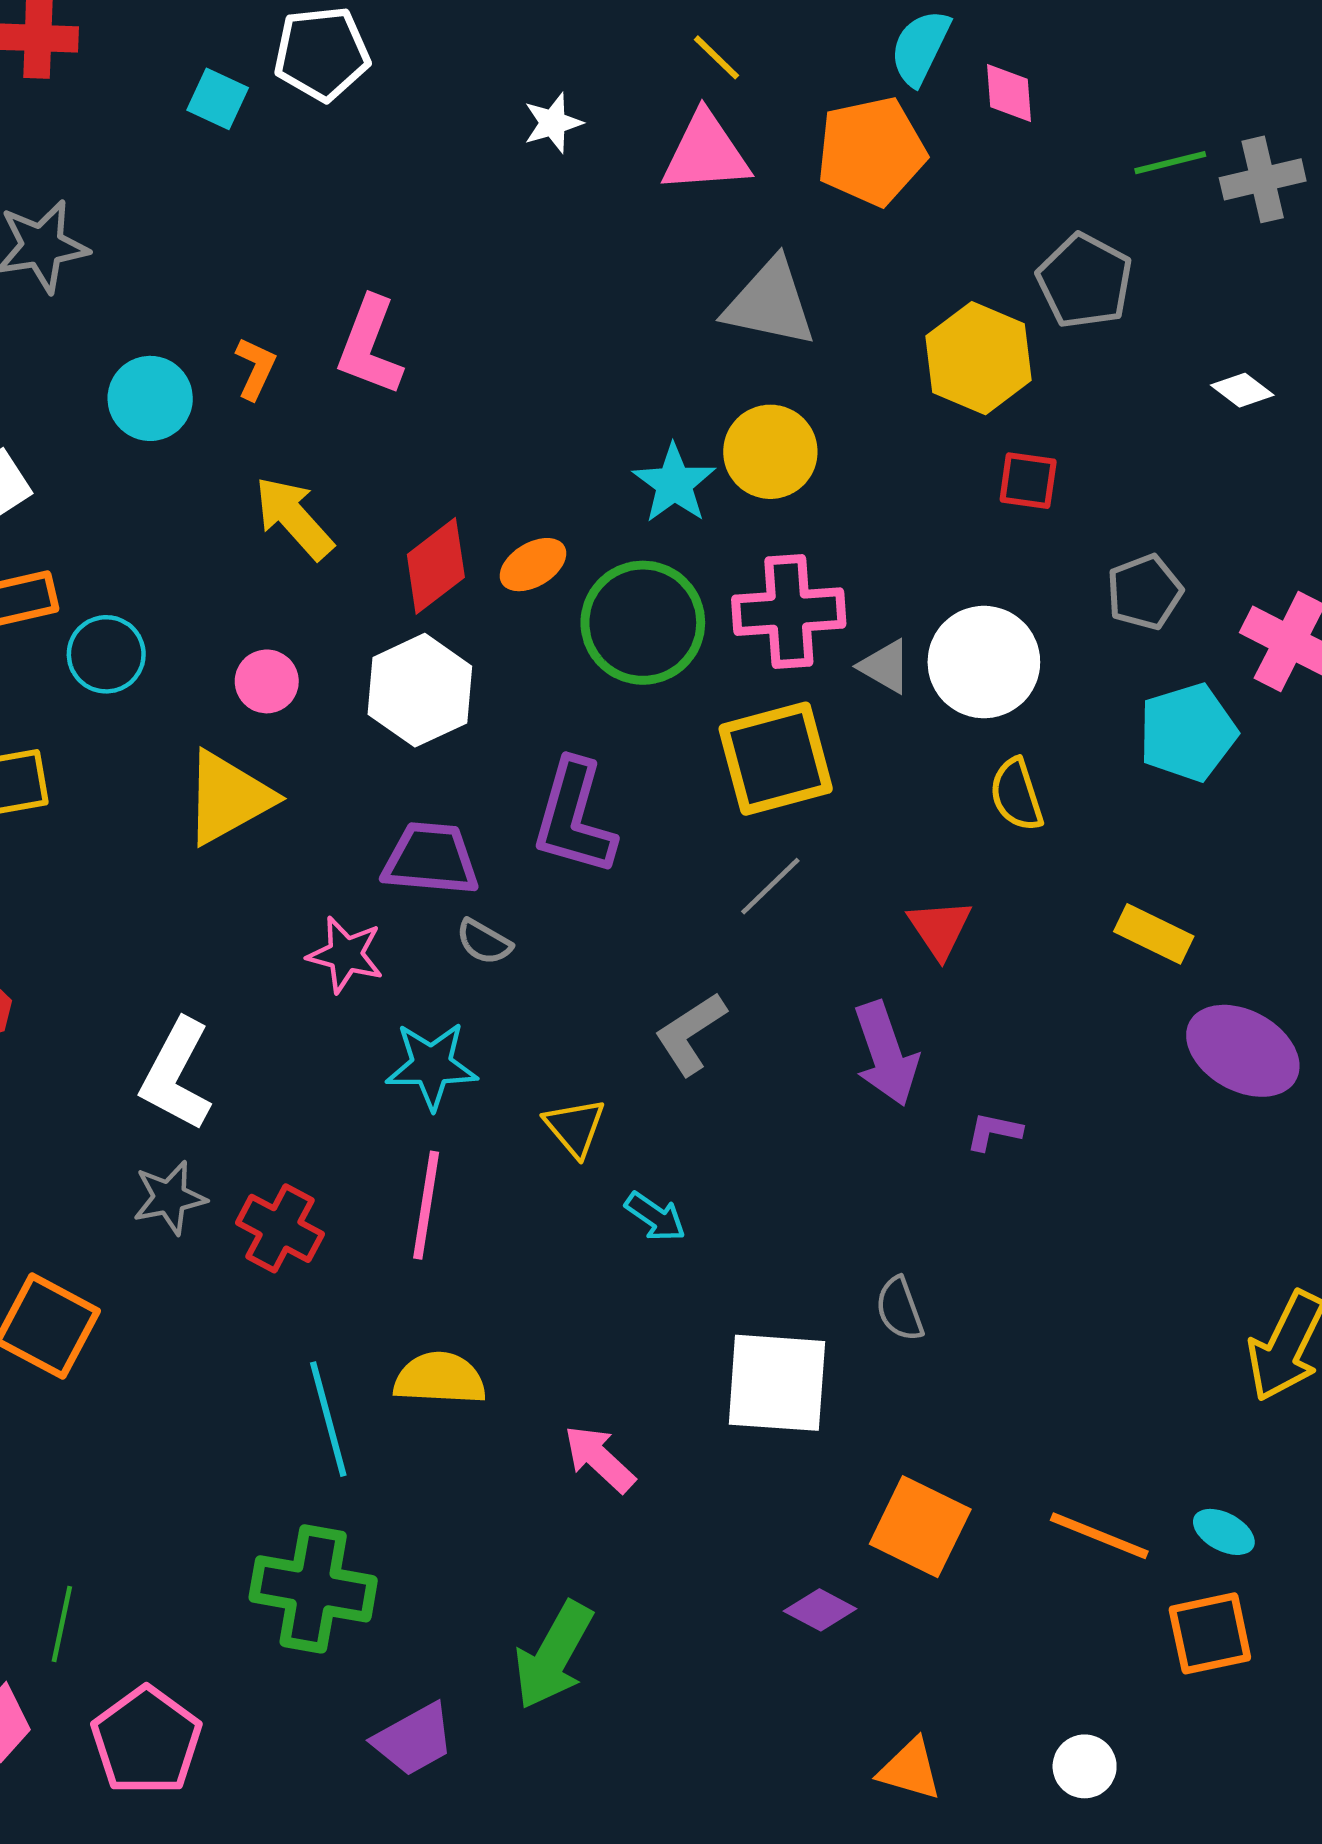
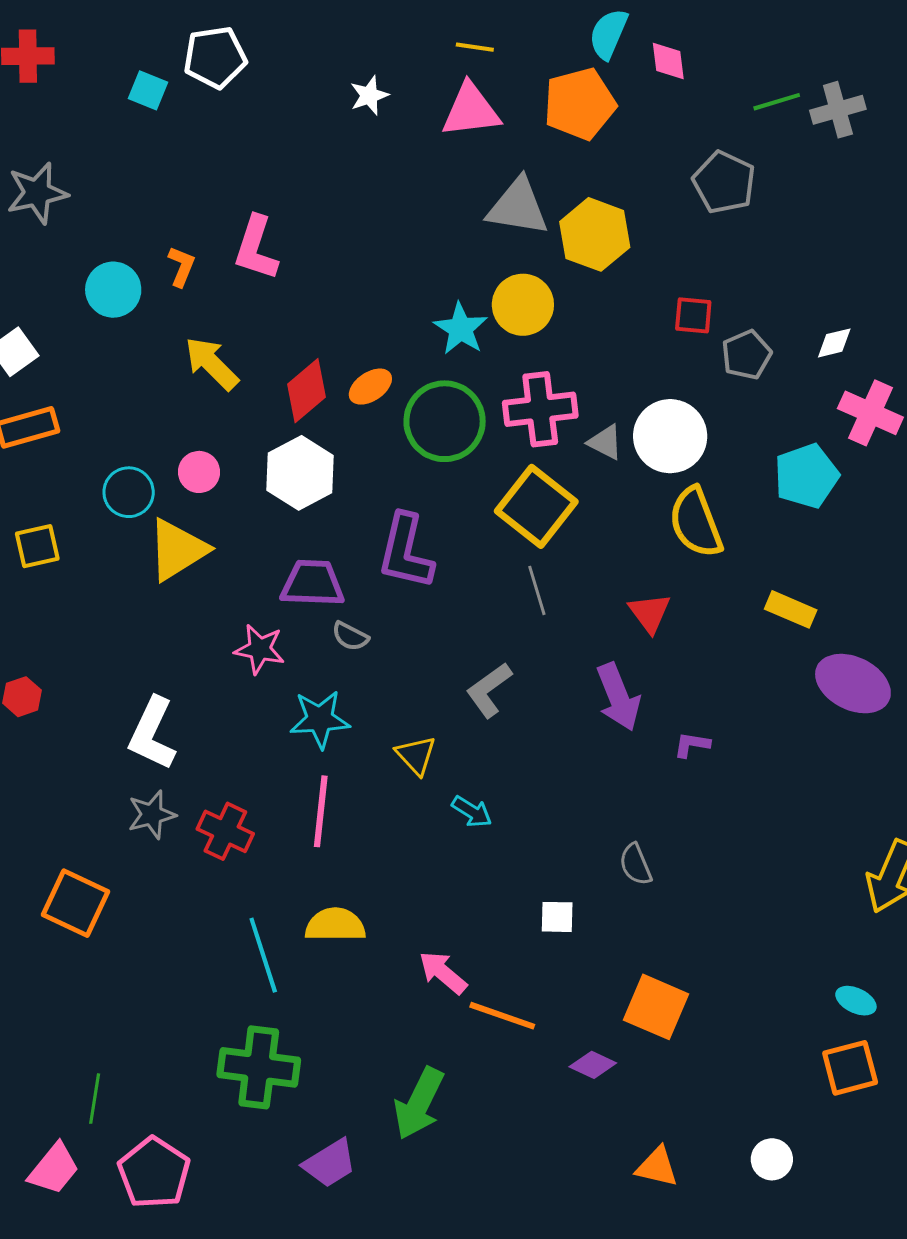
yellow line: (717, 57) -> (475, 47), turned -33
yellow hexagon: (979, 358) -> (595, 234), moved
white diamond: (1242, 390) -> (834, 343), moved, turned -48
gray pentagon: (1145, 592) -> (747, 355), moved
cyan circle: (106, 654) -> (129, 492), moved
yellow square: (776, 759) -> (536, 506), turned -34
yellow semicircle: (1016, 795) -> (696, 522), size x1.5
gray line: (770, 886) -> (537, 590), turned -60
white square: (777, 1383) -> (557, 917), size x0.5
orange line: (1099, 1536) -> (502, 1016), moved

